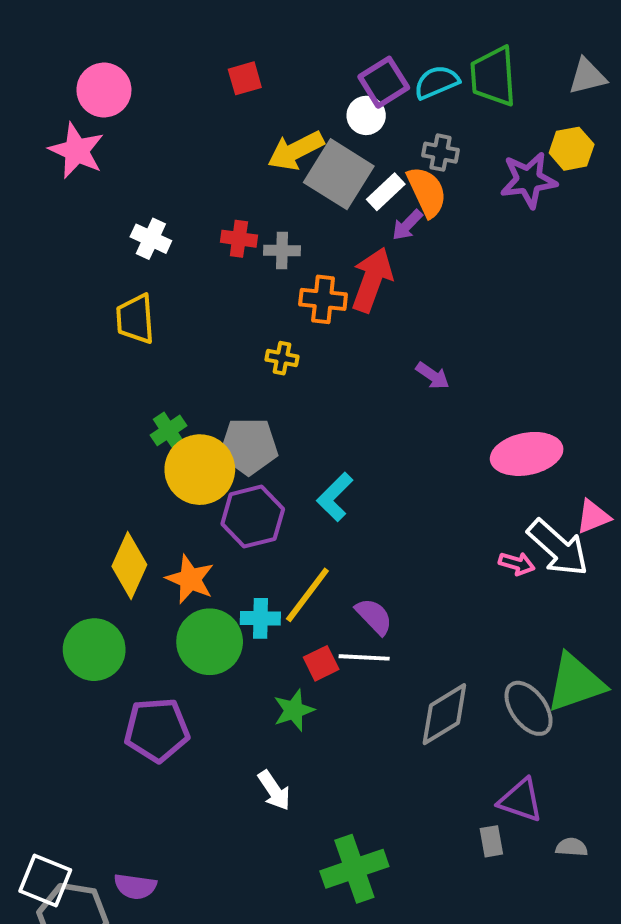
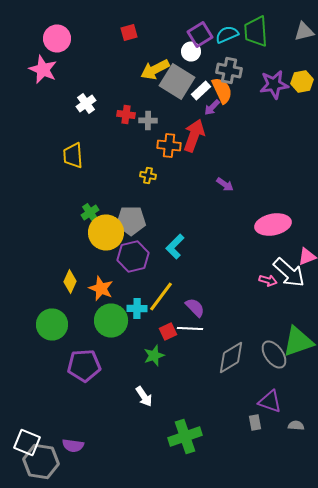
yellow hexagon: (572, 149) -> (302, 82), moved
gray cross: (440, 153) -> (229, 70), size x1.4
white cross: (151, 239) -> (86, 104), moved, turned 30
yellow diamond: (129, 565) -> (70, 282), size x0.7

